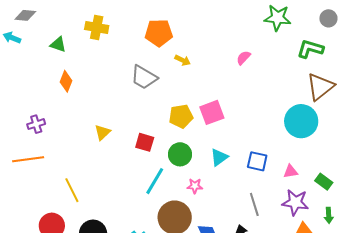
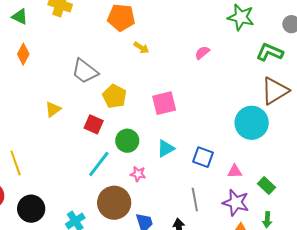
gray trapezoid: (144, 77) -> (85, 71), moved
yellow pentagon: (181, 116) -> (115, 96), moved, turned 30

